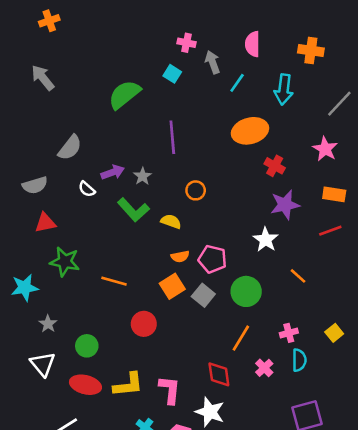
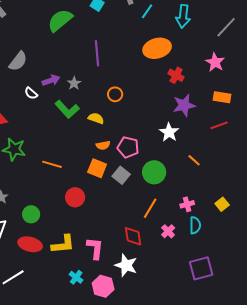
orange square: (172, 286) -> (97, 168), turned -36

